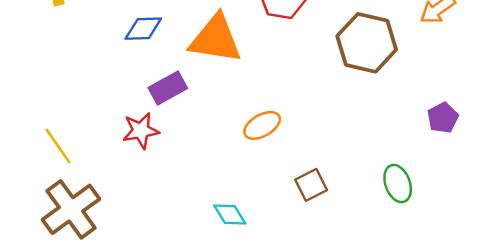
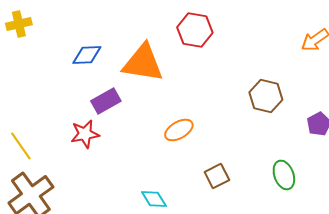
brown hexagon: (367, 43) -> (266, 96), moved, size x0.7

